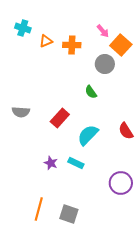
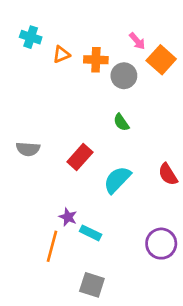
gray circle: (105, 64) -> (124, 76), moved
cyan rectangle: (76, 163) -> (91, 233), moved
orange line: (39, 209) -> (52, 246), moved

